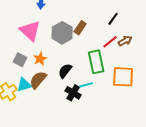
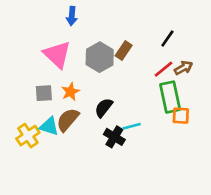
gray square: (20, 60) -> (44, 93), turned -32
green rectangle: (96, 62) -> (170, 97), moved
orange square: (123, 77) -> (181, 116), size x0.6
cyan triangle: (24, 85) -> (49, 126), turned 35

